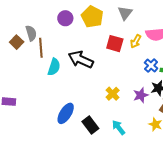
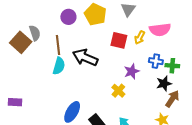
brown square: (17, 42) -> (21, 42), size x1.5
brown line: (41, 48) -> (58, 45), moved
blue cross: (151, 66) -> (156, 61), turned -32
purple star: (141, 95) -> (132, 71), moved

